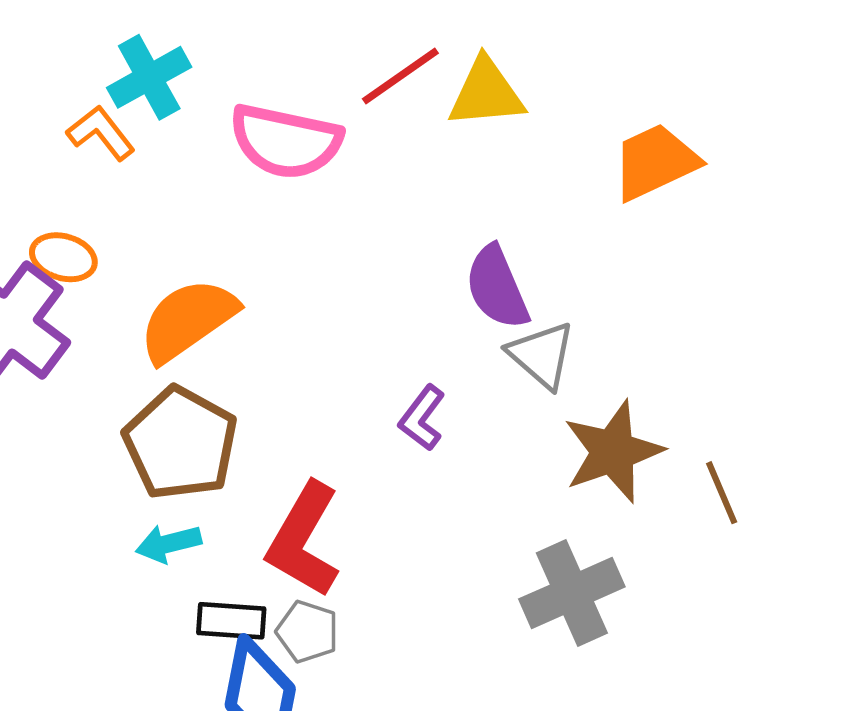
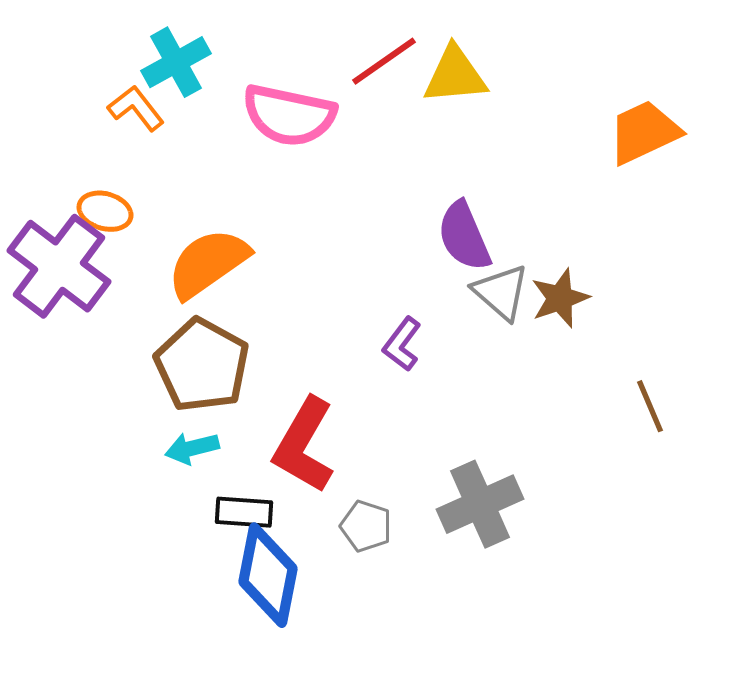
orange trapezoid: (655, 162) -> (644, 132), moved
brown star: (613, 452) -> (560, 298), moved, size x0.7
gray cross: (572, 593) -> (480, 504), moved
gray pentagon: (307, 632) -> (366, 526), moved

